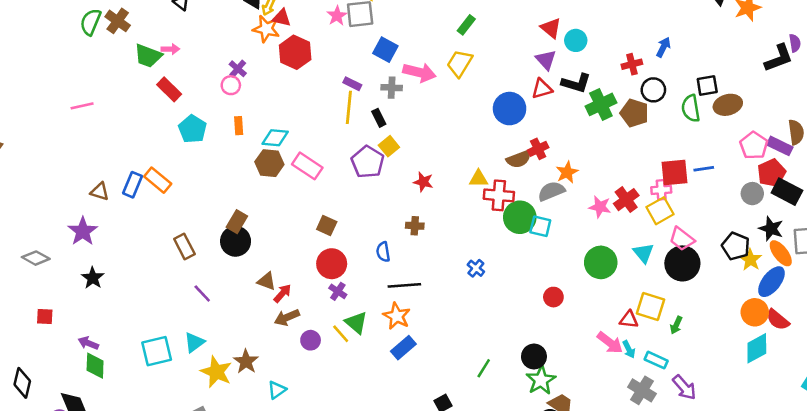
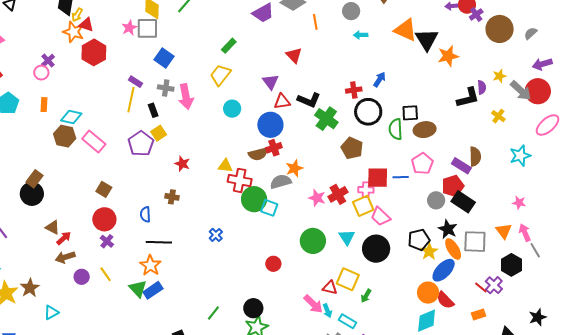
cyan circle: (576, 40) -> (232, 109), moved
purple triangle: (546, 60) -> (271, 82), moved
pink arrow: (419, 72) -> (186, 97), moved, turned 60
black circle: (653, 90) -> (368, 112), size x1.4
green cross: (601, 104) -> (326, 119), turned -35
blue circle: (510, 109) -> (270, 125), moved
brown pentagon: (634, 113) -> (352, 148), moved
pink pentagon: (754, 145) -> (422, 164), moved
pink trapezoid: (682, 239) -> (380, 217), moved
black pentagon: (736, 246) -> (419, 240), turned 30
green triangle: (356, 323) -> (138, 289), moved

